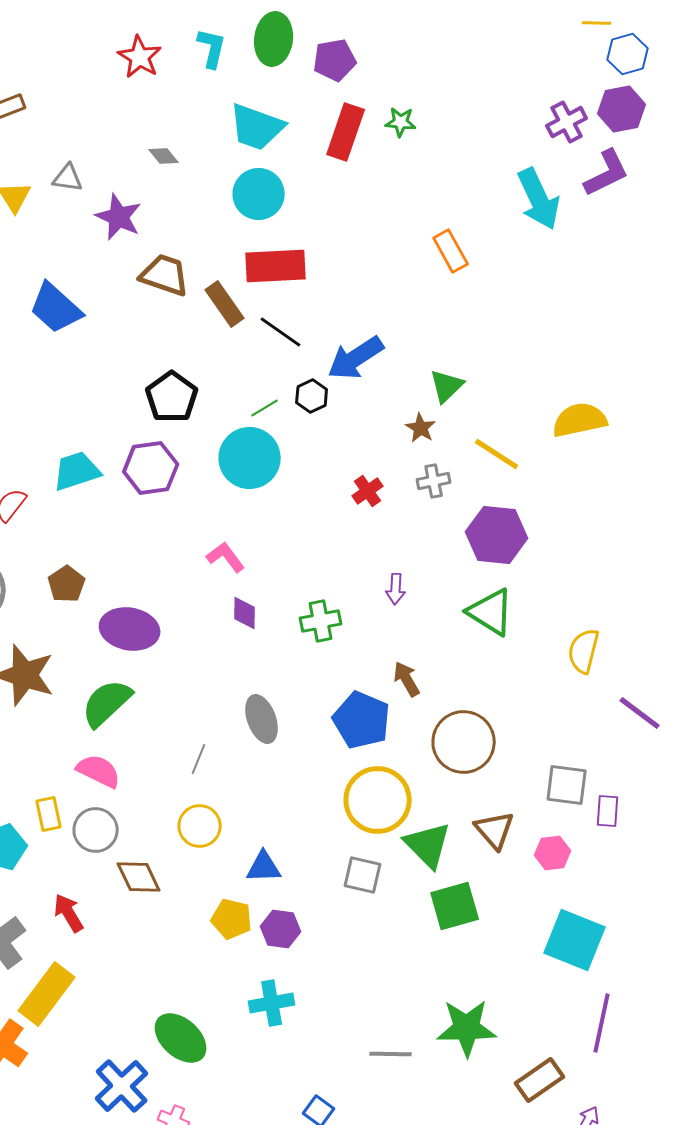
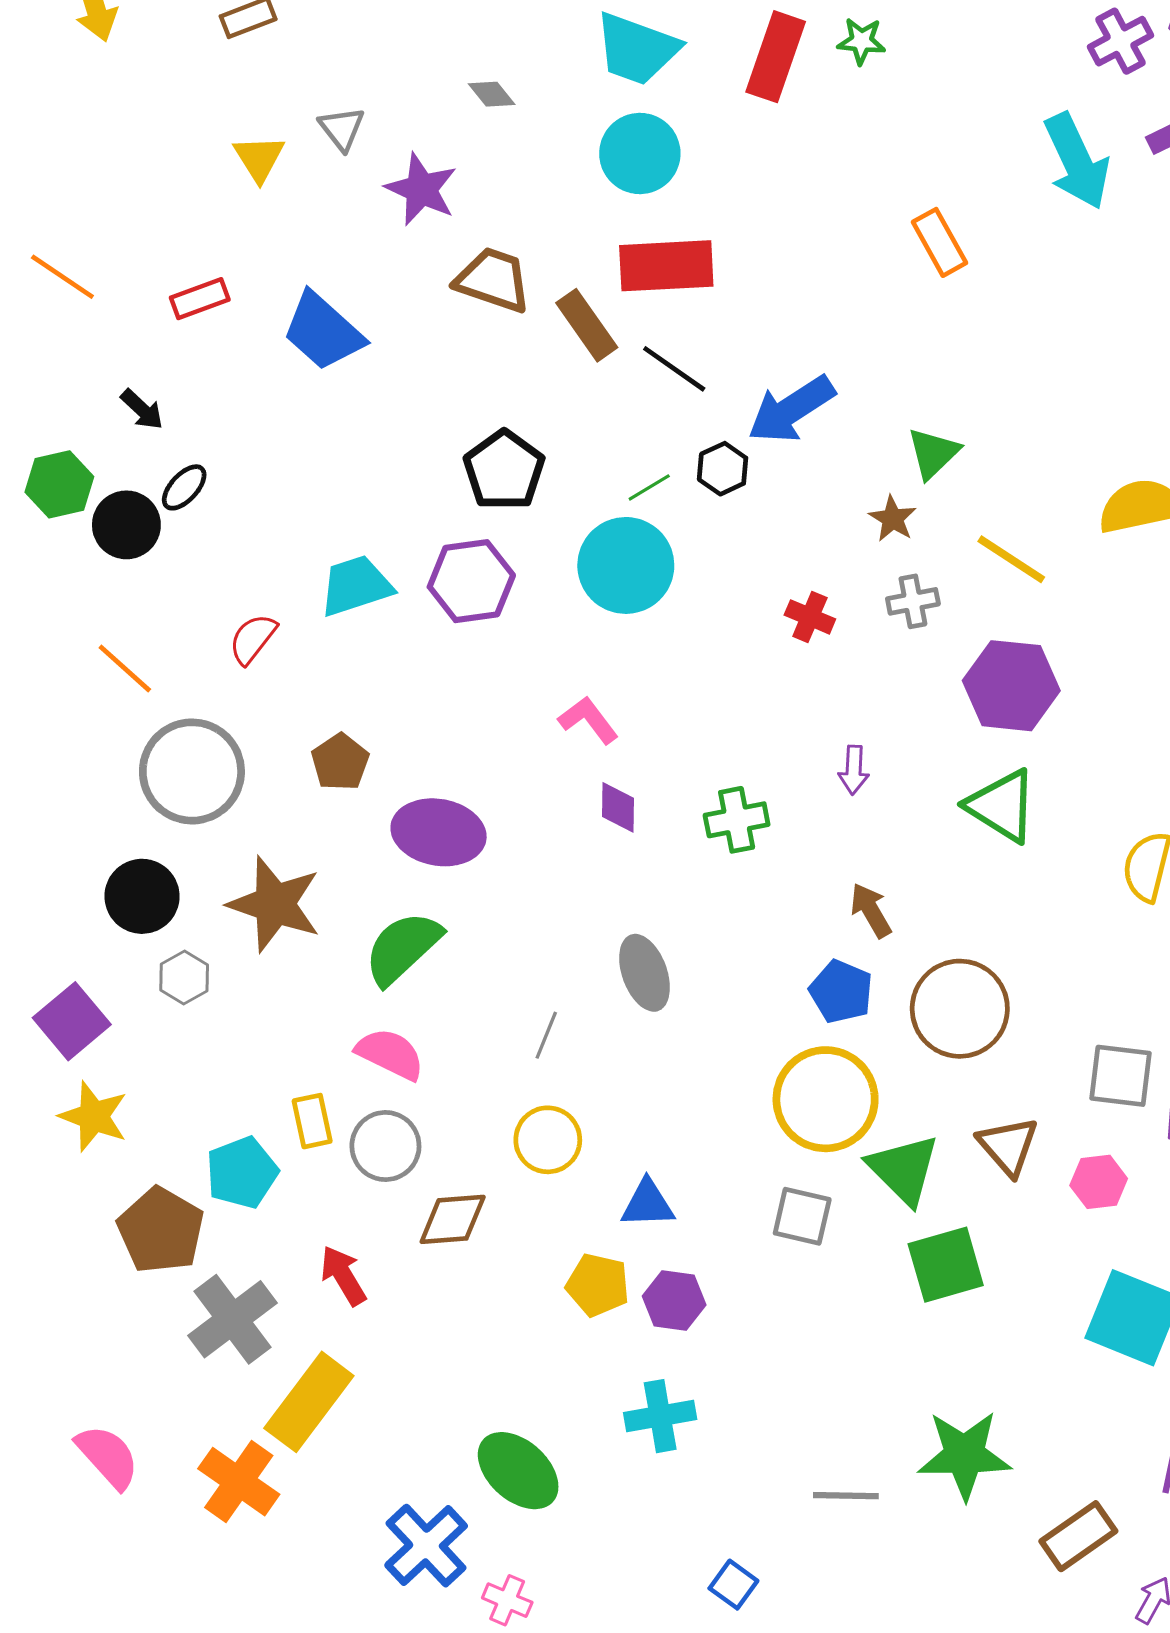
gray triangle: (68, 178) -> (342, 129), turned 44
red cross: (368, 491) -> (810, 617), turned -32
blue pentagon: (362, 720) -> (841, 992), moved, size x0.7
brown diamond: (139, 877) -> (453, 1219), turned -69

